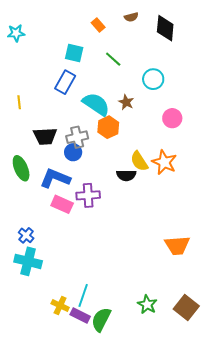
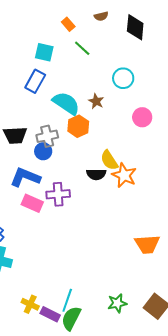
green line: (113, 59) -> (82, 48), moved
orange star: (164, 162) -> (124, 175), moved
cyan line: (83, 295) -> (67, 300), moved
green star: (147, 304) -> (117, 303), turned 30

